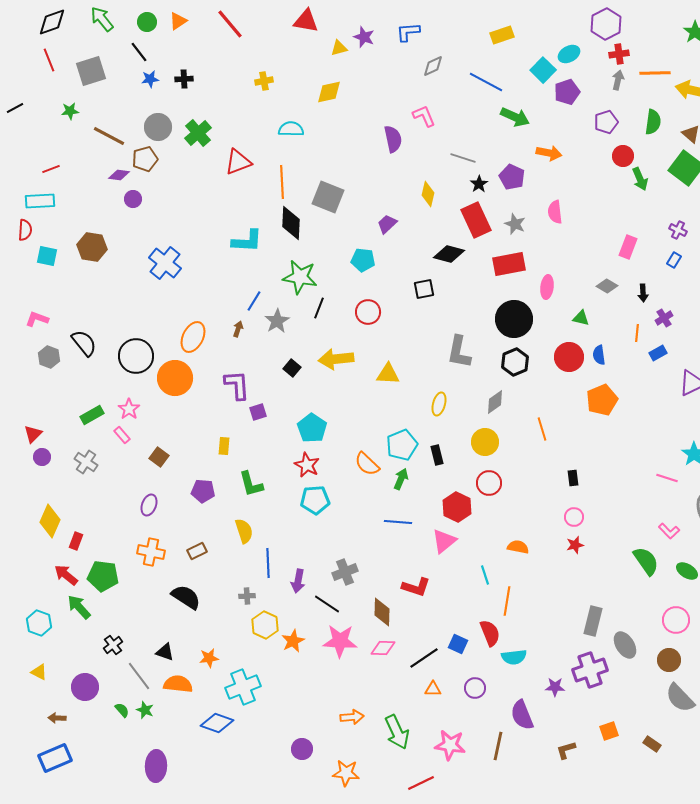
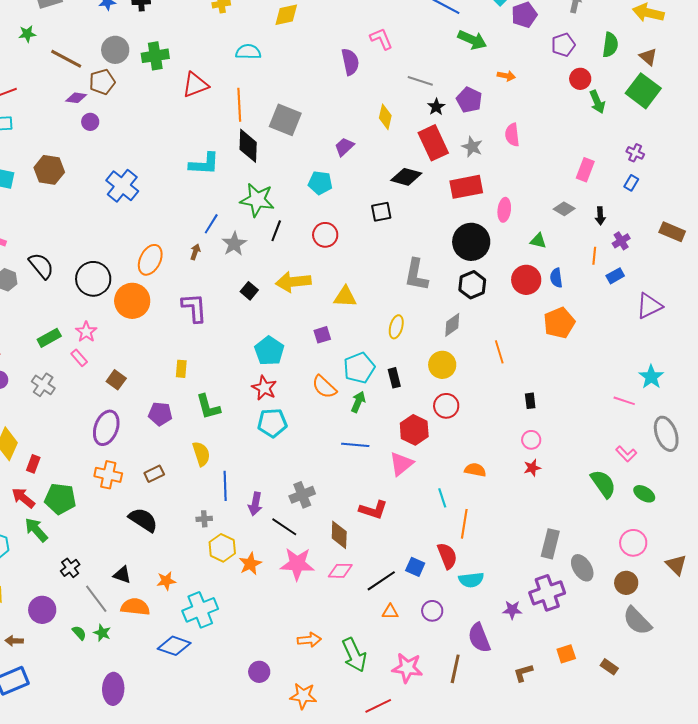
green cross: (198, 133) -> (155, 56), turned 32
orange arrow: (549, 153) -> (506, 76), size x0.7
purple square: (258, 412) -> (322, 335), moved
purple ellipse: (149, 505) -> (106, 428), size x1.6

